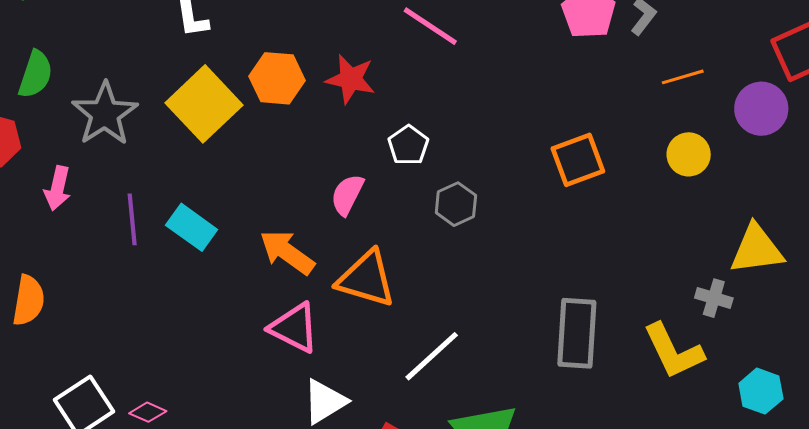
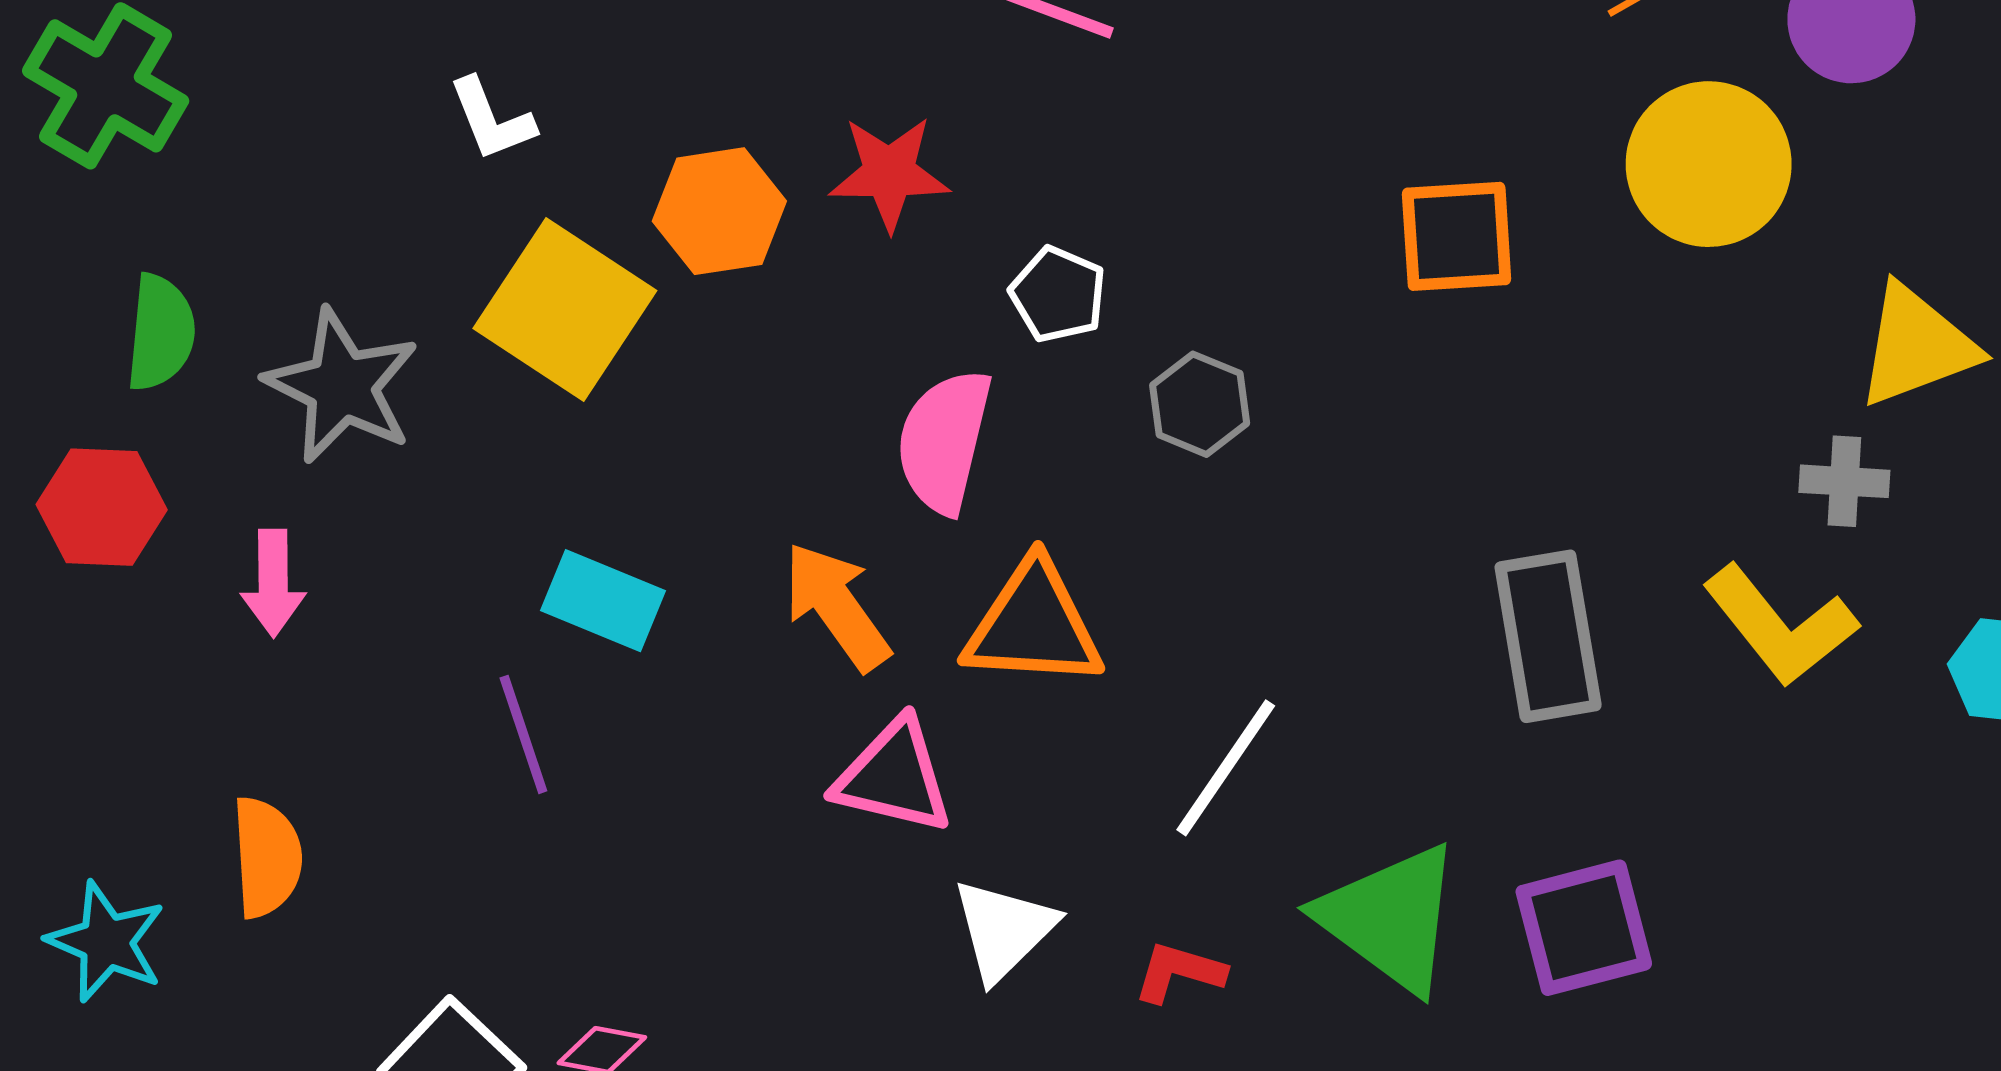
yellow circle: (689, 154) -> (1709, 164), size x1.6
orange square: (578, 160) -> (1457, 236), turned 30
pink semicircle: (347, 195) -> (944, 441), size x1.4
purple line: (132, 219) -> (523, 734), moved
orange arrow: (287, 252) -> (837, 606), turned 32

